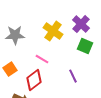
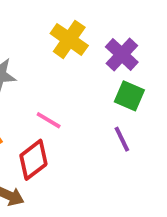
yellow cross: (53, 31) -> (69, 39), moved
purple line: (73, 76) -> (122, 139), moved

